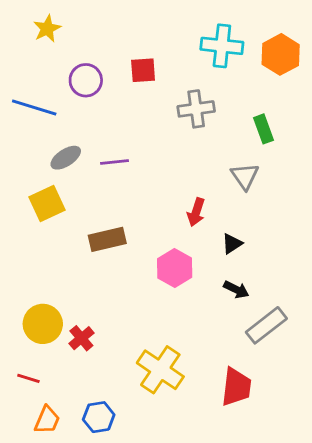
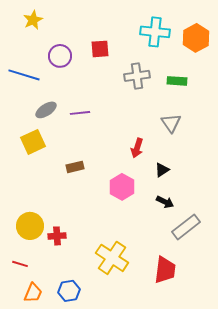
green rectangle: (263, 129) -> (177, 81), moved, turned -66
brown rectangle: (107, 239) -> (75, 167), size x0.7
red cross: (81, 338) -> (57, 236), turned 36

